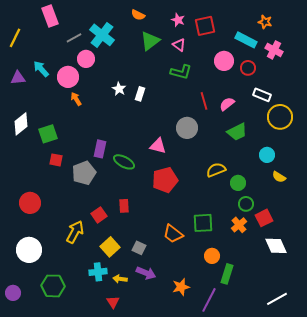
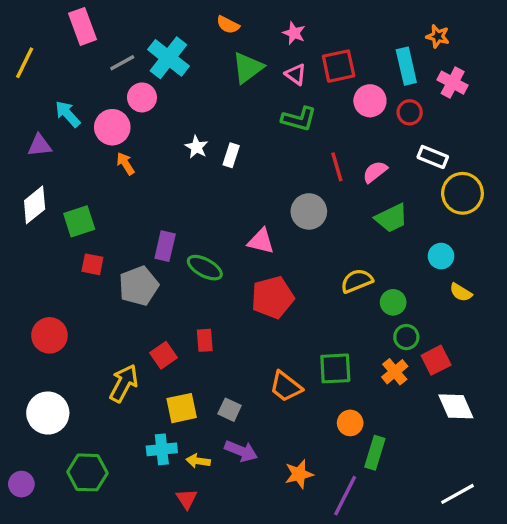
red square: (205, 26) -> (339, 66), moved
cyan rectangle: (246, 40) -> (406, 66), turned 50
purple triangle: (18, 78) -> (40, 145), moved
yellow square: (110, 247) -> (182, 408), turned 30

